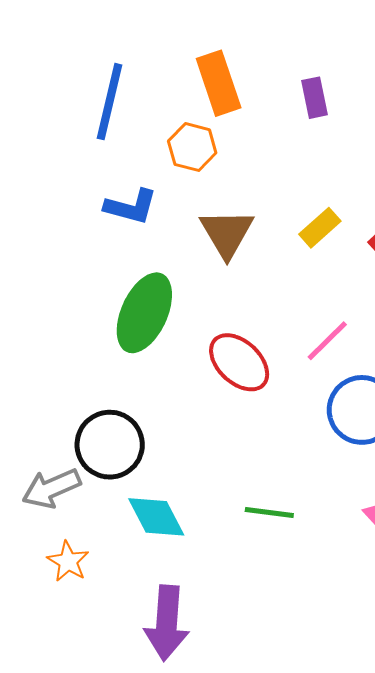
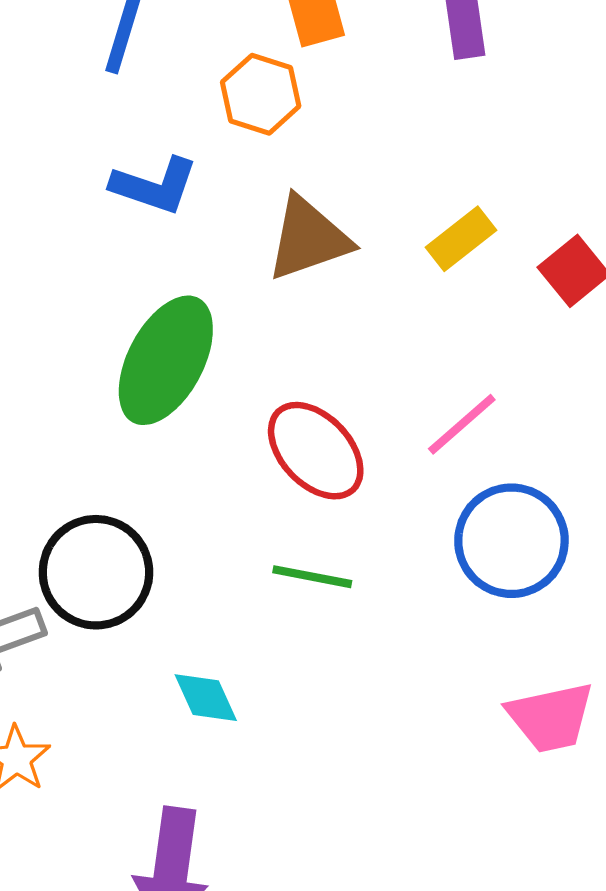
brown triangle: (227, 233) -> (308, 239), turned 38
green line: (269, 512) -> (312, 577), moved
cyan diamond: (156, 517) -> (206, 698), moved, size x0.7

